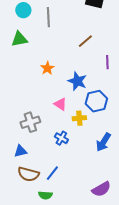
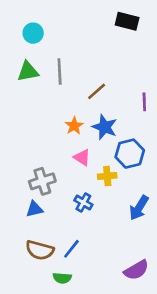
gray line: (48, 17) -> (60, 71), moved
brown line: (85, 41) -> (97, 91), moved
orange star: (47, 68) -> (74, 126), moved
blue triangle: (20, 151) -> (34, 209), moved

